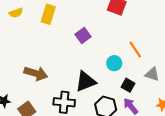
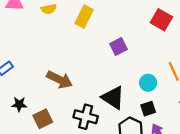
black triangle: (86, 82) -> (113, 98), turned 45
black square: (128, 85) -> (148, 109), moved, turned 32

